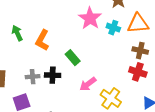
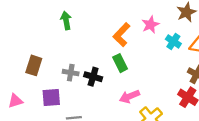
pink star: (90, 18) -> (150, 25), size x0.7
orange L-shape: (42, 40) -> (122, 35), moved

